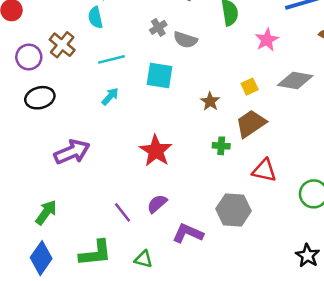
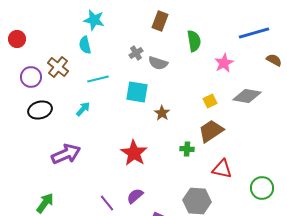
cyan arrow: (110, 96) -> (83, 109), moved
brown star: (210, 101) -> (162, 113), moved

